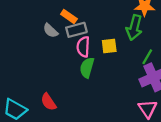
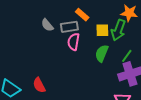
orange rectangle: (69, 17) -> (82, 15), moved
yellow square: (109, 46) -> (102, 30), moved
green semicircle: (87, 68) -> (102, 53), moved

